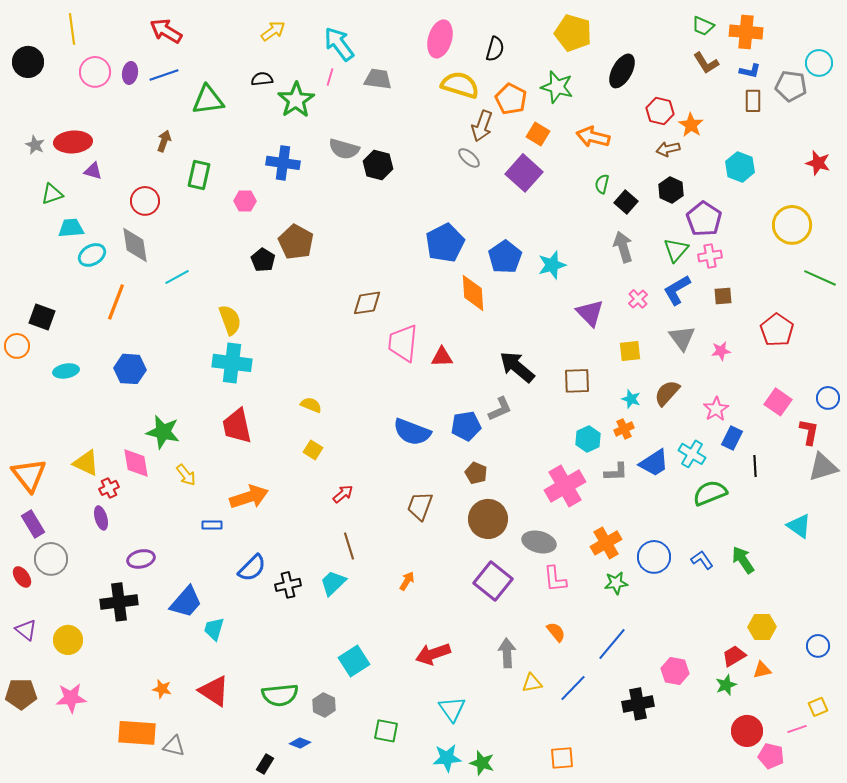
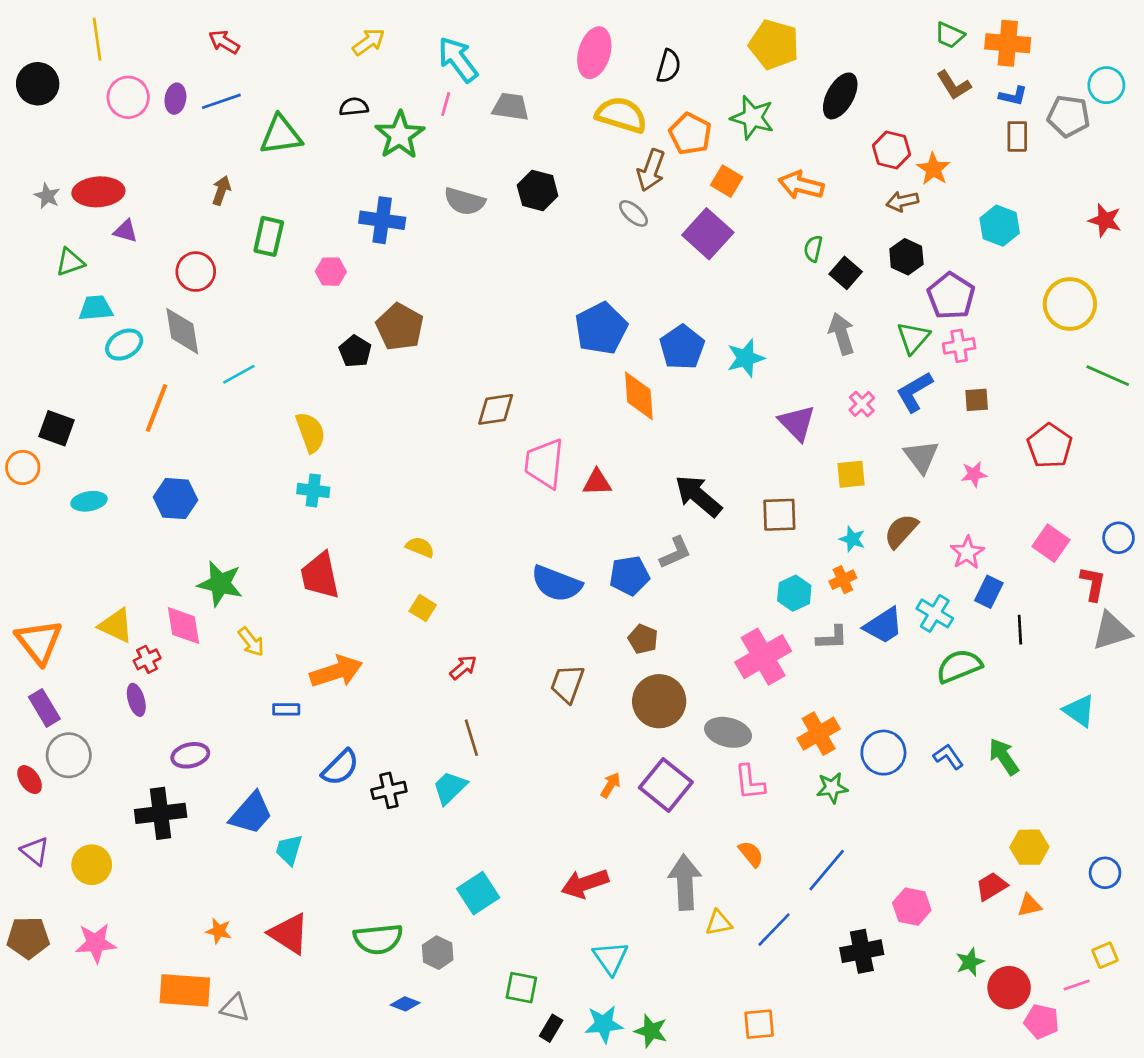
red arrow: (166, 31) -> (224, 42), size x0.7
black hexagon: (378, 165) -> (538, 191), moved
cyan cross: (232, 363) -> (313, 490), size x0.6
orange arrow: (407, 581) -> (611, 785), moved
gray arrow: (507, 653) -> (685, 882), size x1.4
green star: (726, 685) -> (970, 962), moved
black rectangle: (265, 764) -> (551, 1028), moved

